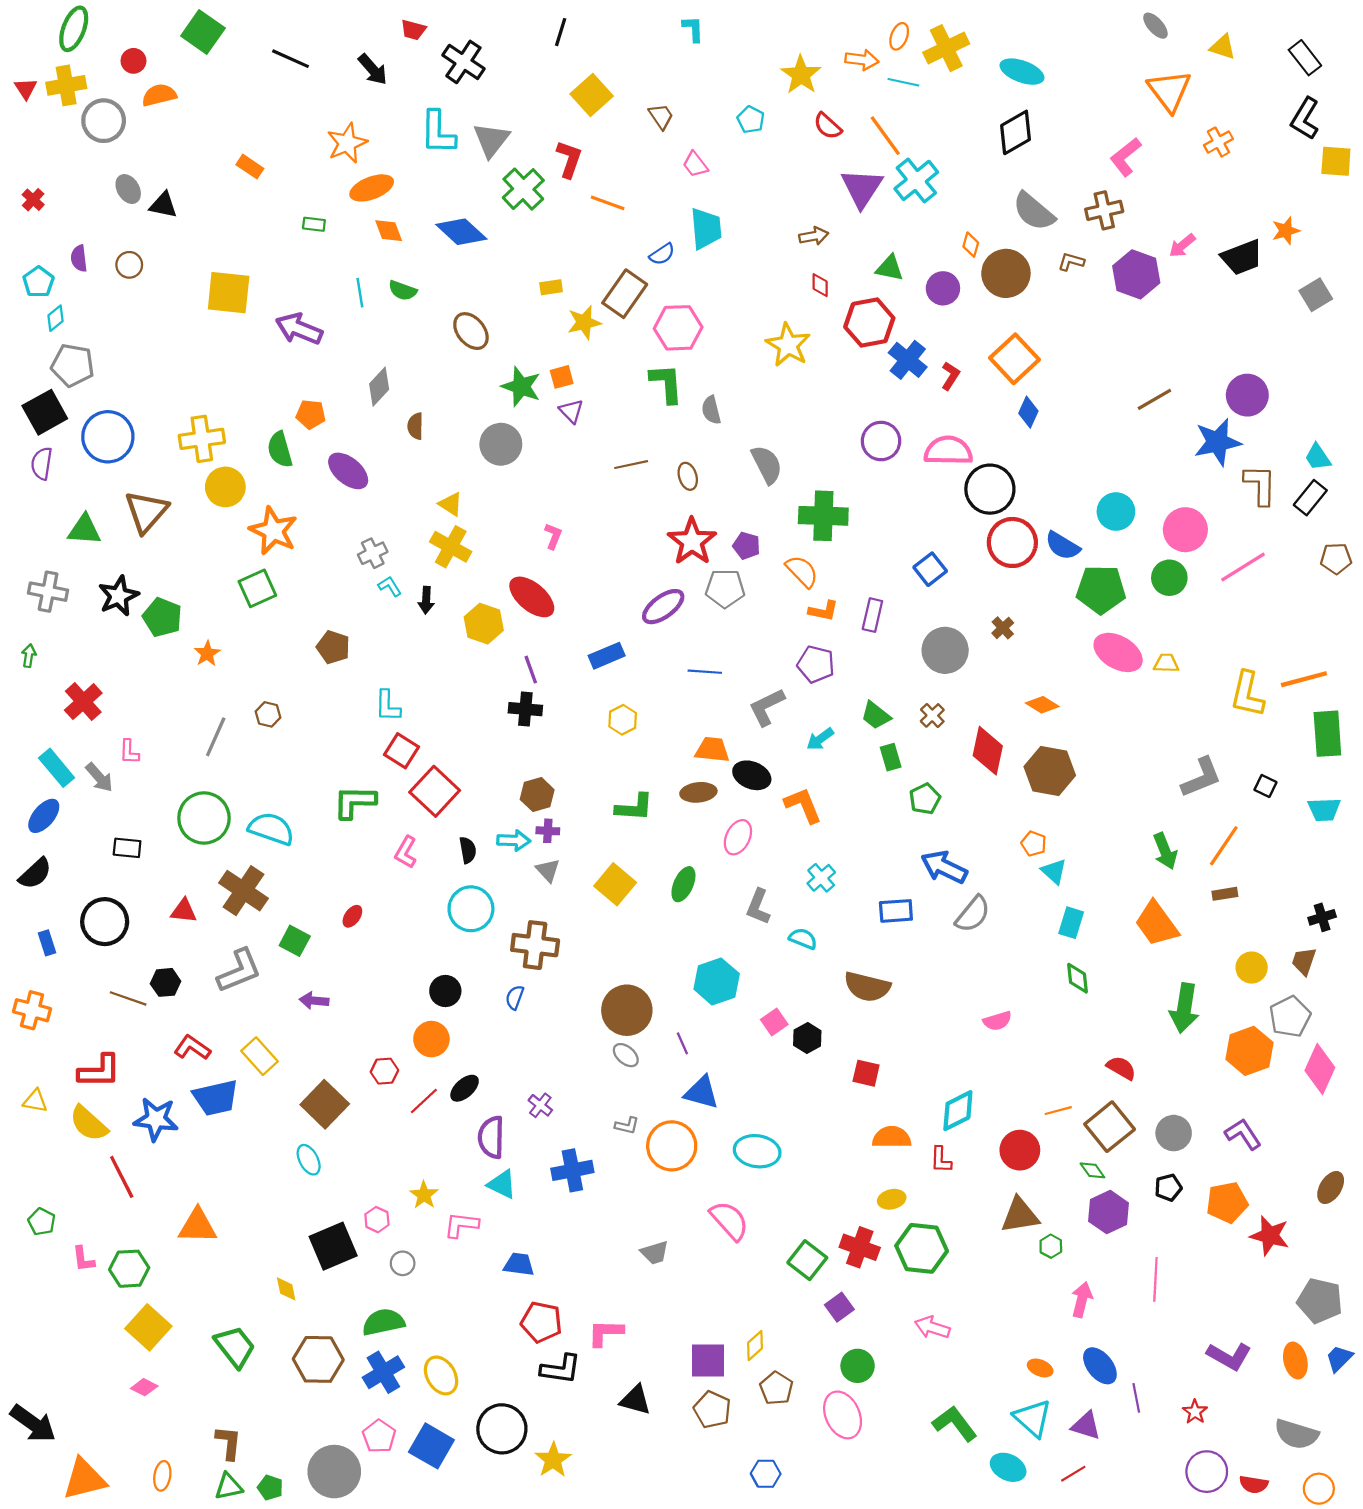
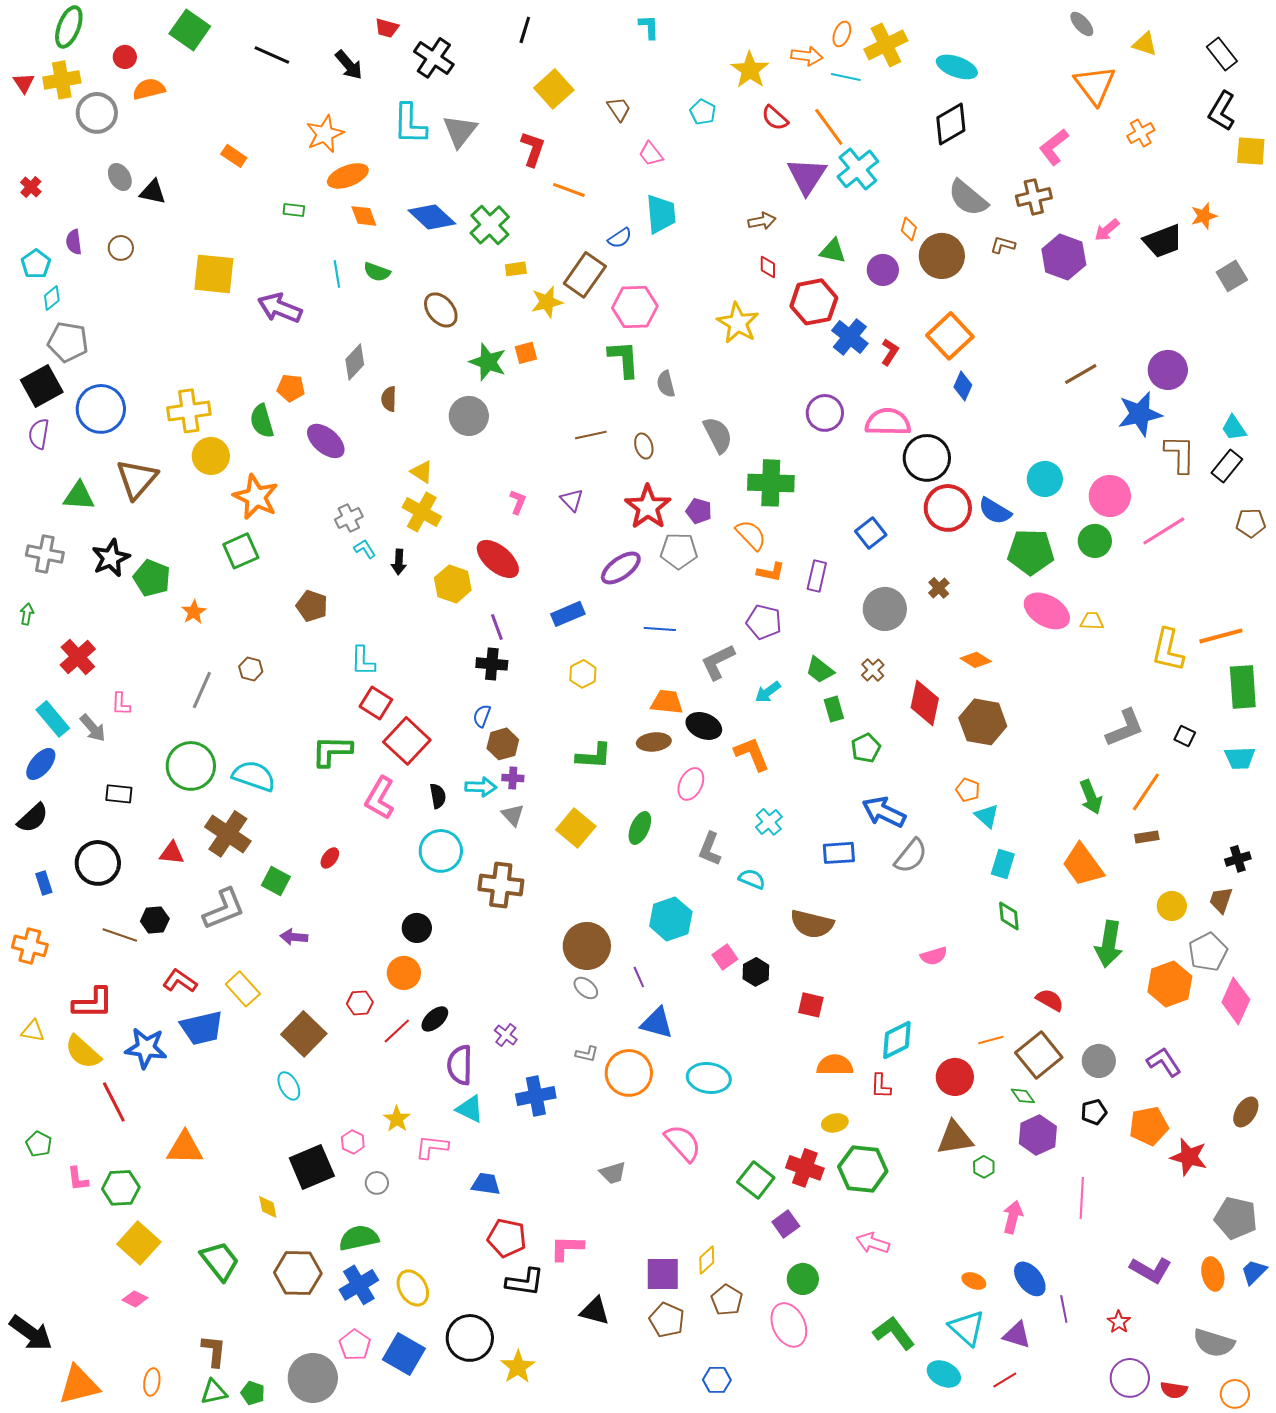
green cross: (523, 189) -> (490, 225), moved
purple triangle: (571, 411) -> (572, 500), moved
pink L-shape: (406, 852) -> (380, 798), size x1.4
blue semicircle: (515, 997) -> (482, 716), moved

